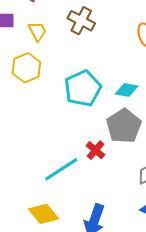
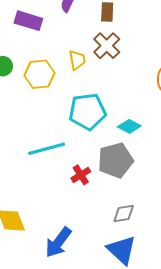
yellow trapezoid: (37, 31) -> (77, 60), moved
cyan line: (61, 169) -> (47, 149), moved

